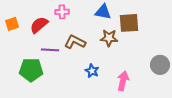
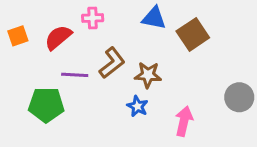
brown square: (129, 23) -> (193, 34), turned -30
brown star: (109, 38) -> (148, 75), moved
brown L-shape: (75, 42) -> (112, 63), turned 115

